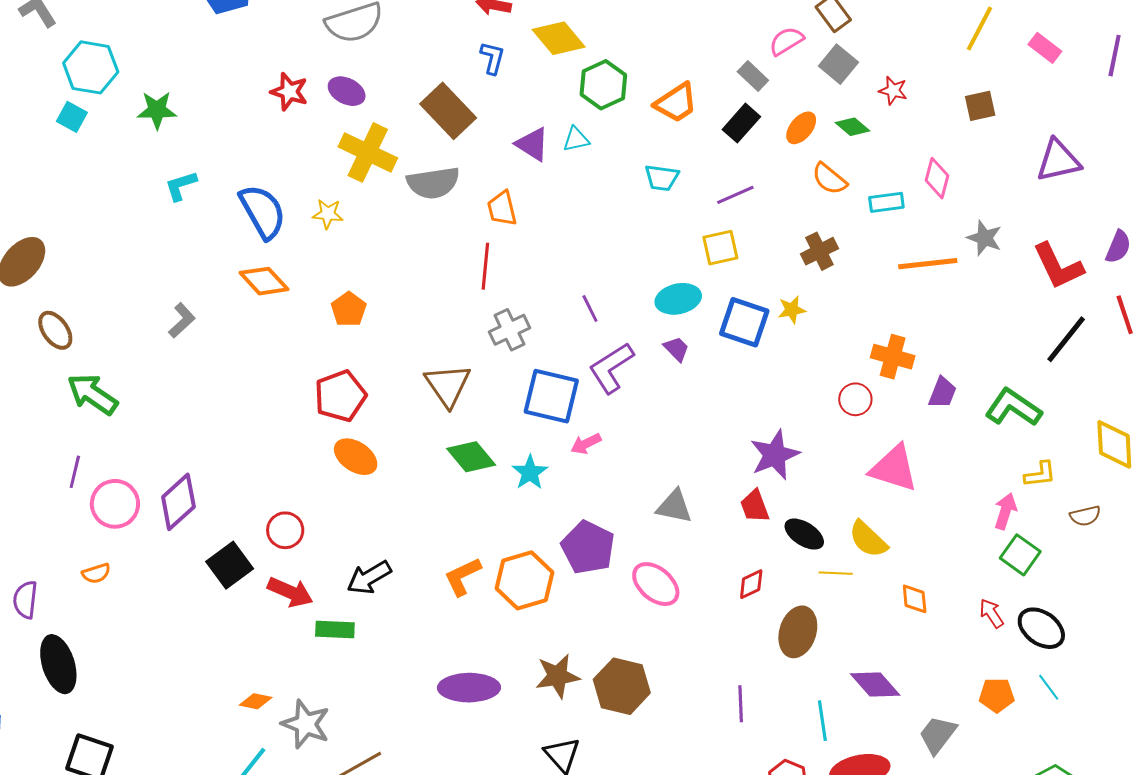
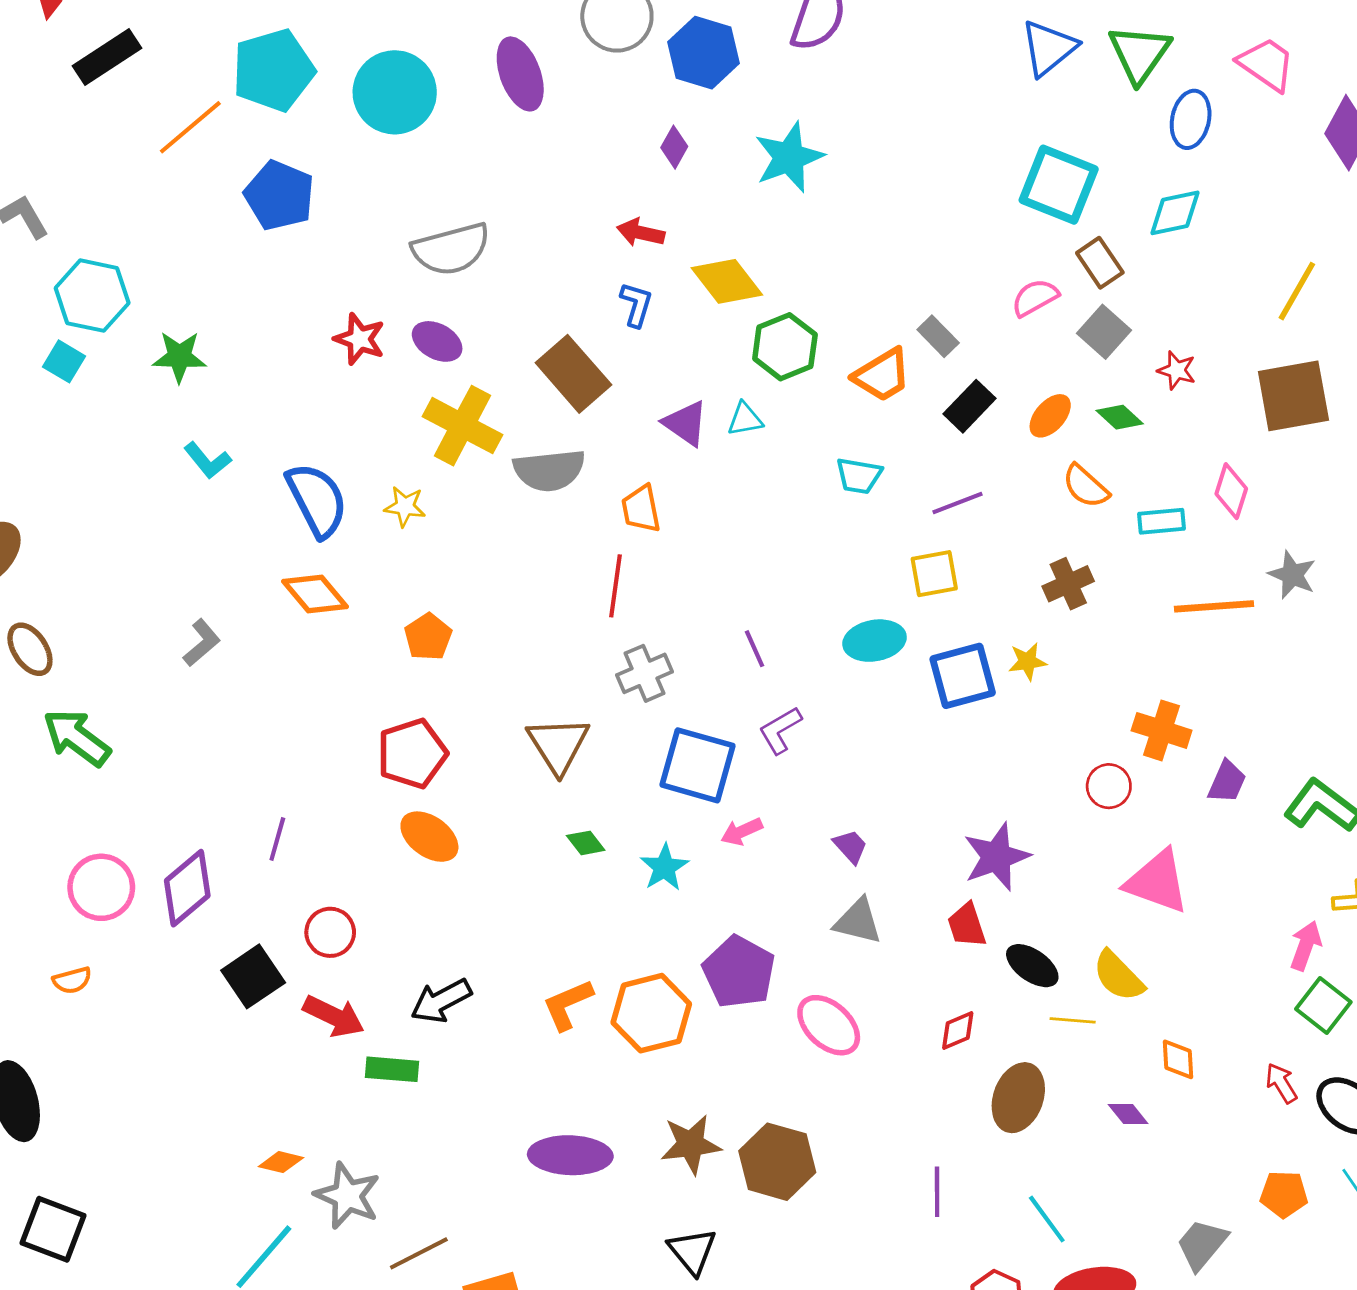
gray rectangle: (753, 76) -> (938, 336), moved
brown square: (980, 106) -> (1293, 396), size x1.8
cyan L-shape: (181, 186) -> (208, 460), turned -114
blue square: (744, 322) -> (963, 676), turned -36
purple trapezoid: (676, 349) -> (850, 846), moved
purple L-shape: (611, 368) -> (780, 730), size x0.7
green diamond: (471, 457) -> (586, 843), size x0.6
purple line: (75, 472) -> (277, 839), moved
purple diamond: (875, 685) -> (1128, 1114), moved, size x0.6
cyan line: (822, 721) -> (1047, 1219), turned -30

